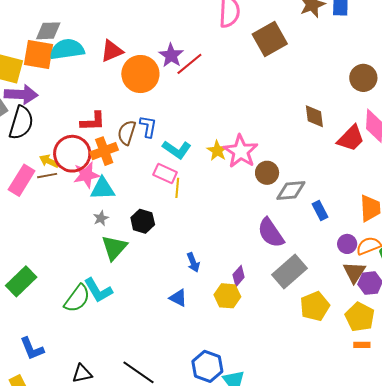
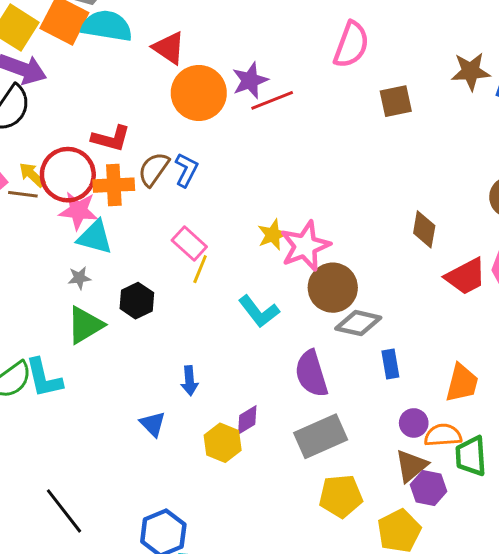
brown square: (270, 39) -> (396, 101), size x0.7
red triangle: (112, 51) -> (169, 48), turned 40
cyan L-shape: (177, 150) -> (259, 311), moved
brown circle: (267, 173) -> (333, 288), size x1.4

